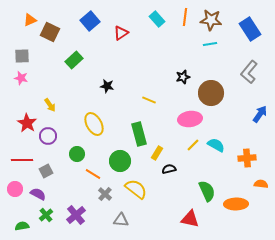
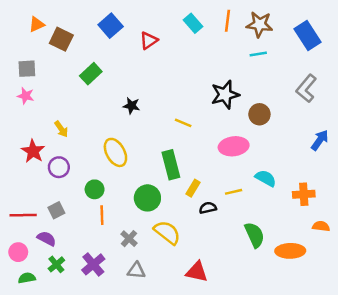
black star: (183, 77) -> (225, 95), size x1.6
brown circle: (211, 93) -> (259, 114), size x0.7
yellow line: (193, 145) -> (234, 192), moved, turned 32
red line: (22, 160) -> (23, 215), moved
orange line: (93, 174) -> (102, 215), moved, turned 56
pink circle: (15, 189) -> (18, 252), moved
red triangle: (190, 219) -> (197, 272), moved
gray triangle: (121, 220) -> (136, 271), moved

